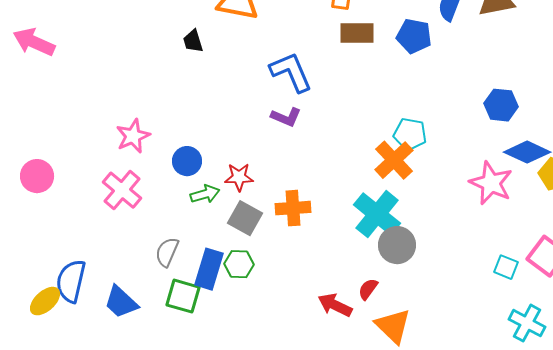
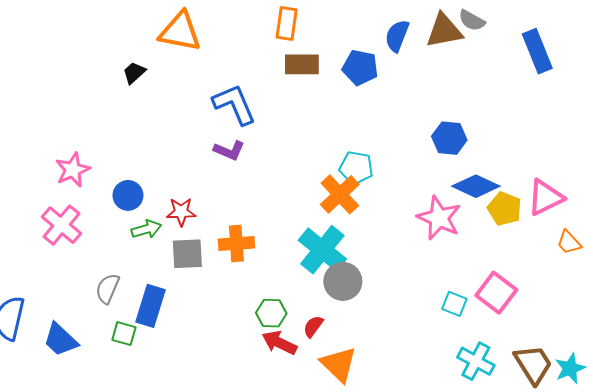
black trapezoid: (193, 41) -> (134, 73), turned 65
gray square: (245, 218) -> (187, 254), turned -32
green hexagon: (239, 264) -> (271, 313), moved
green square: (183, 296) -> (124, 334), size x0.7

